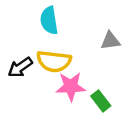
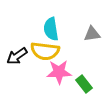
cyan semicircle: (49, 20) -> (51, 29), moved

